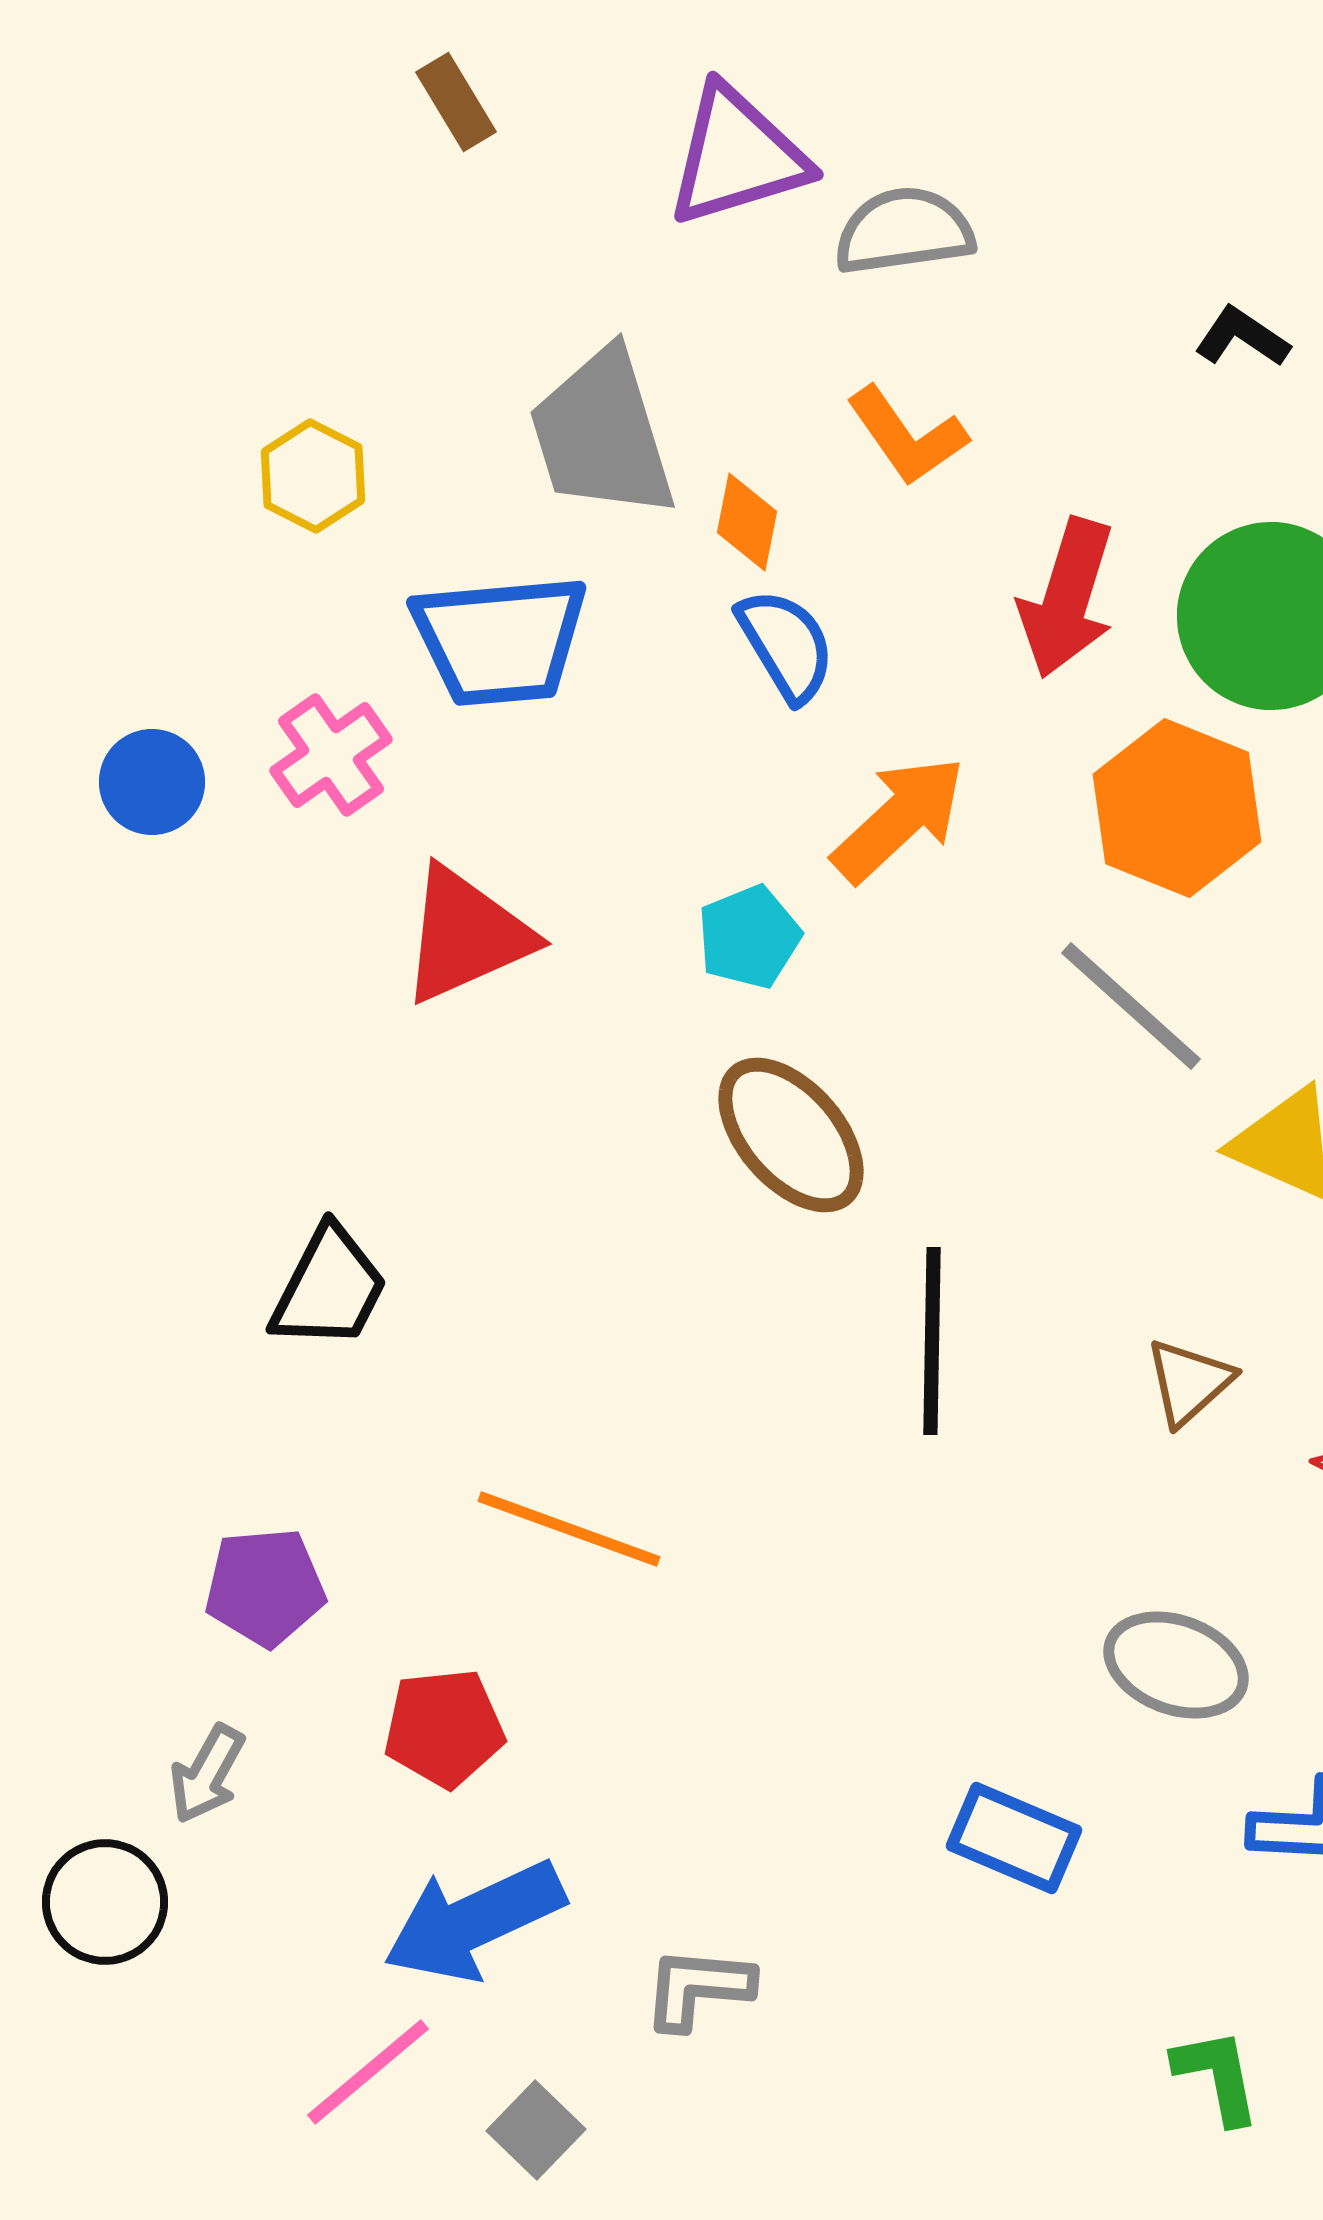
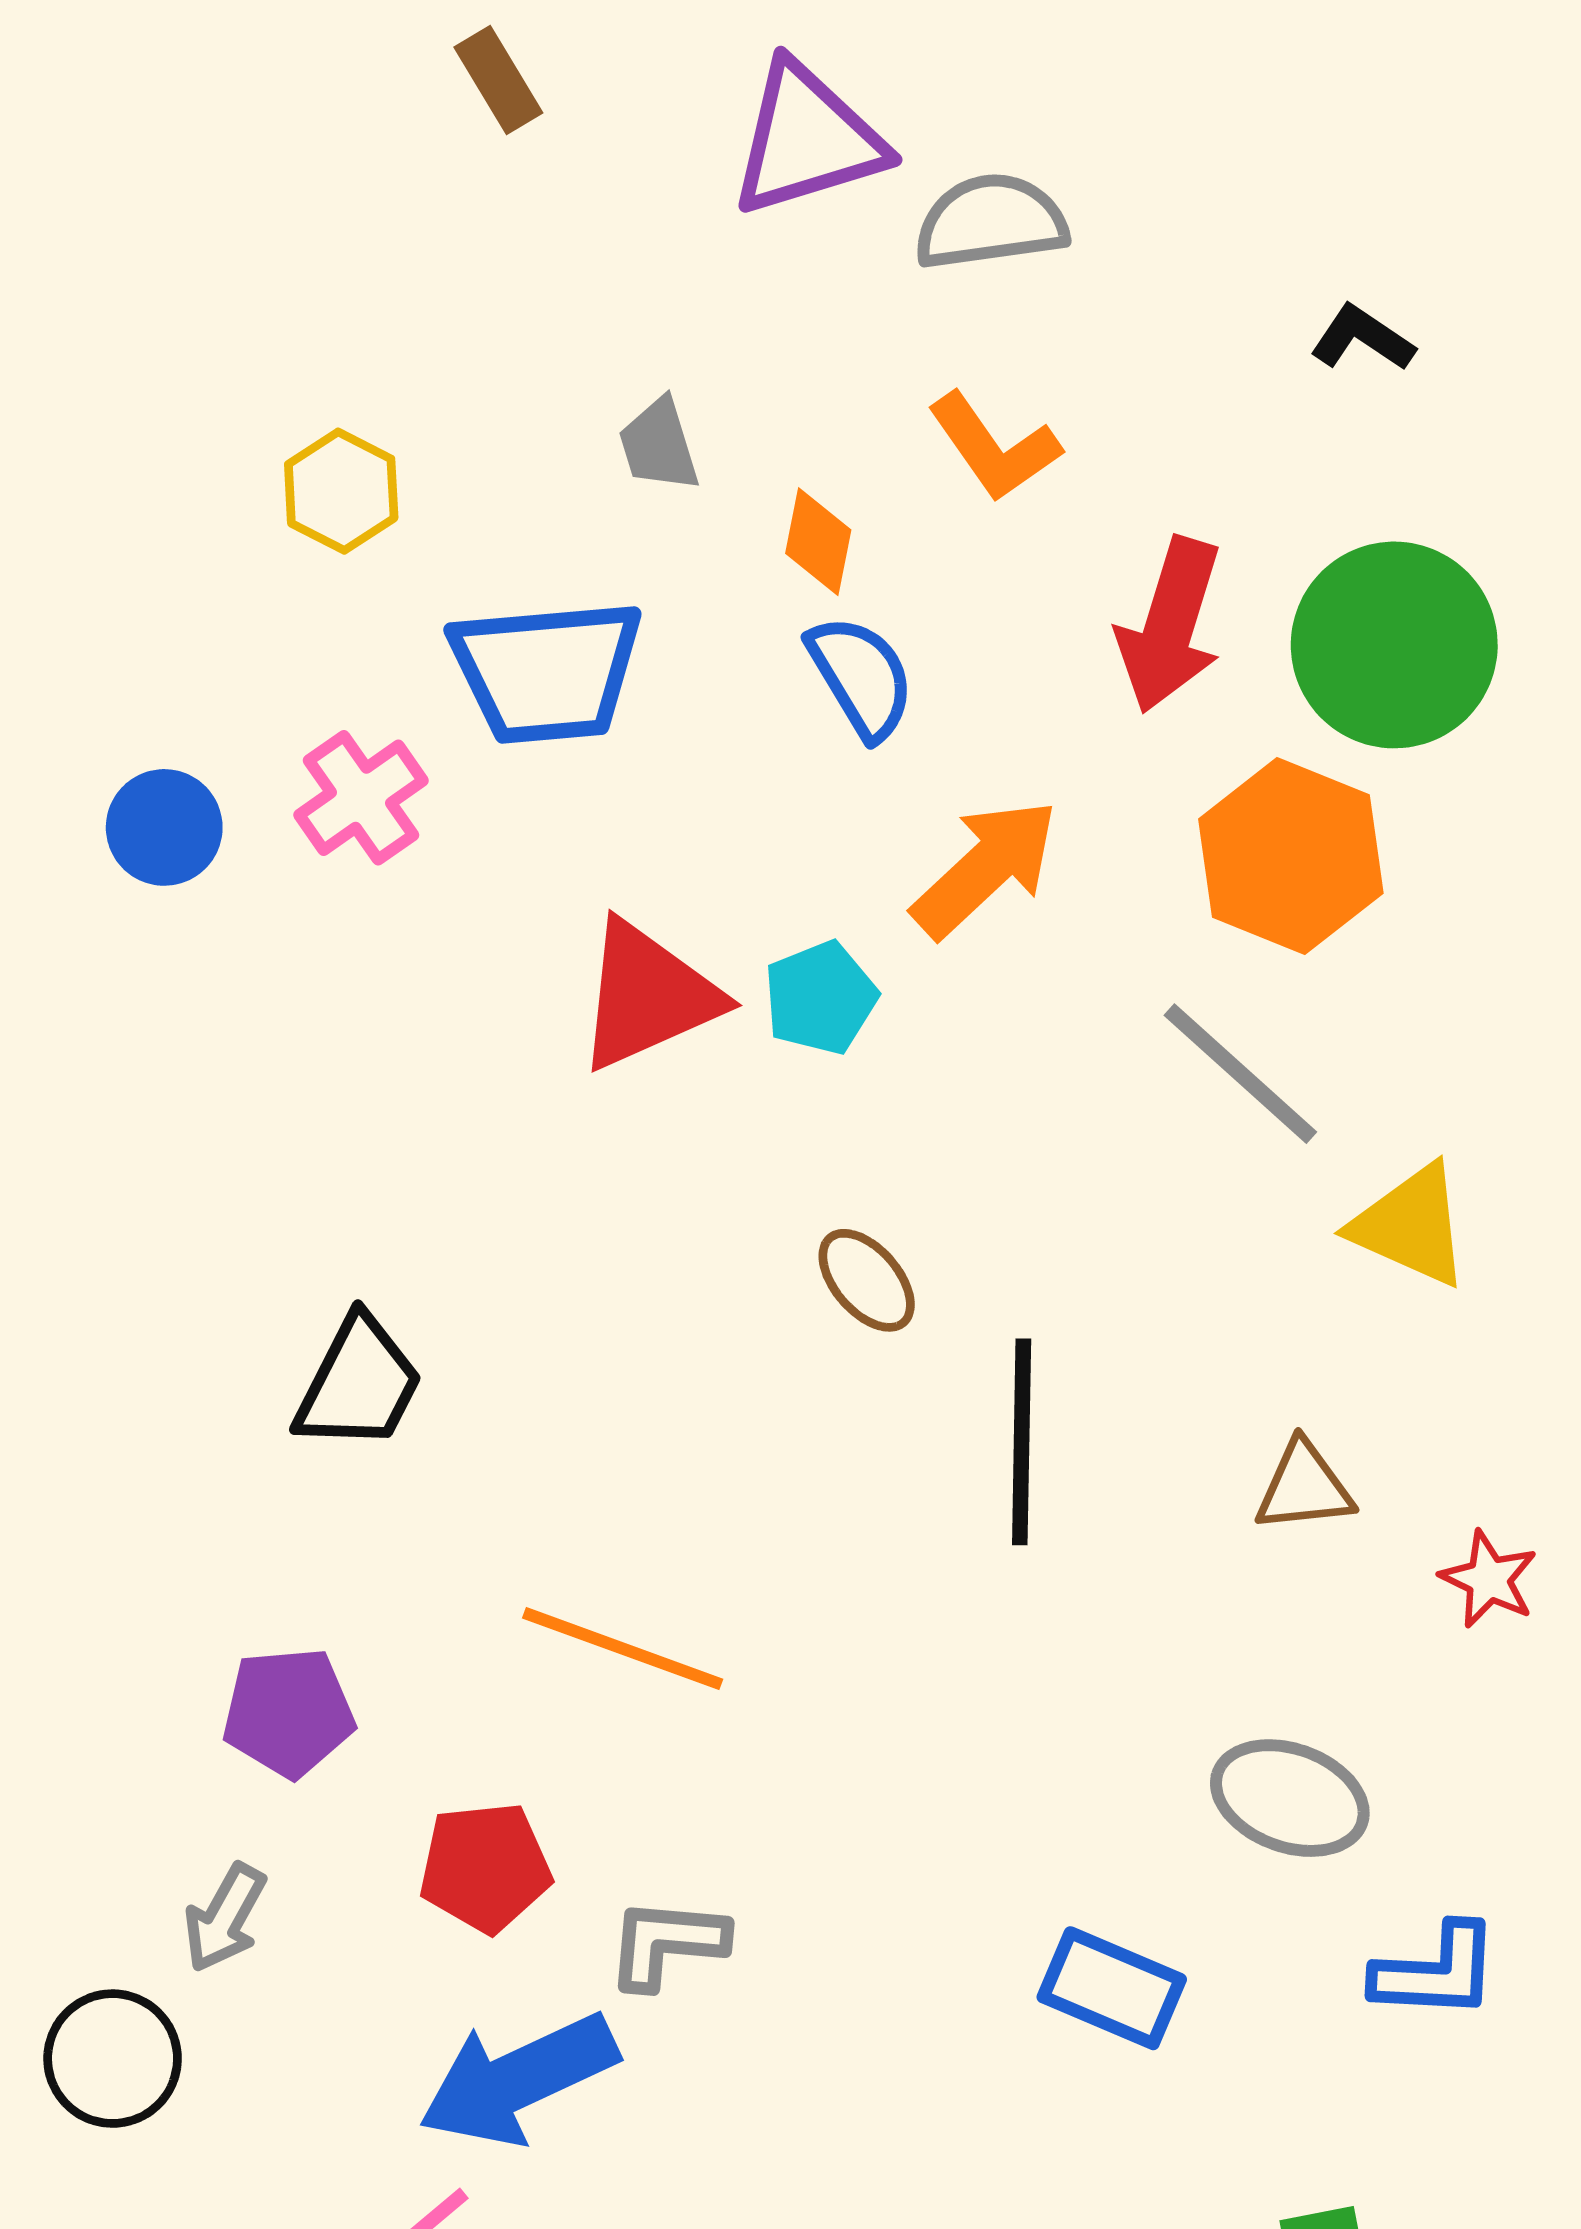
gray trapezoid: (602, 434) -> (659, 445), size x0.5
red triangle: (466, 935) -> (648, 996), moved
brown ellipse: (791, 1135) -> (867, 1280), moved, size x0.6
brown triangle: (1189, 1382) -> (1304, 1487), turned 36
gray L-shape: (698, 1988) -> (667, 1943), moved

